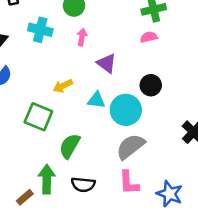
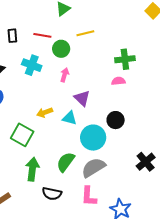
cyan triangle: (96, 100) -> (70, 118), moved
green semicircle: (70, 146) -> (66, 162), moved
green arrow: (47, 179) -> (32, 169), moved

